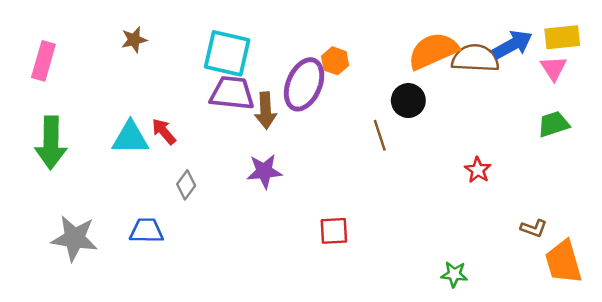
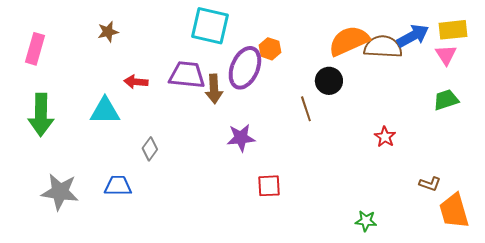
cyan square: (227, 53) -> (210, 26), moved
red arrow: (164, 132) -> (136, 82), moved, turned -45
purple star: (264, 171) -> (241, 138), moved

